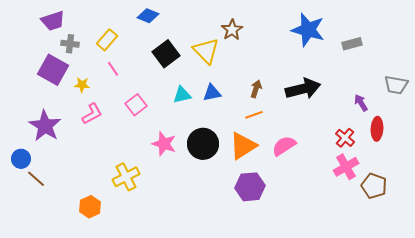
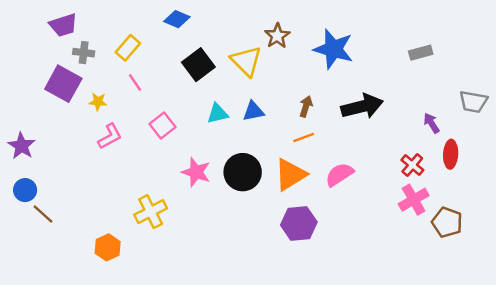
blue star: (308, 30) -> (333, 49), moved
purple star: (45, 126) -> (21, 146), moved, size x0.7

